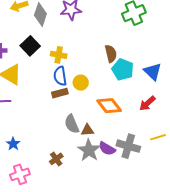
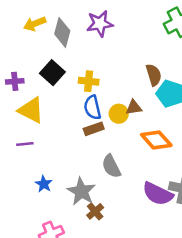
brown triangle: (87, 130) -> (134, 107), moved
blue star: (13, 144) -> (44, 184), moved
purple semicircle: (107, 149) -> (158, 194), size x1.4
gray star: (89, 150) -> (81, 191), moved

